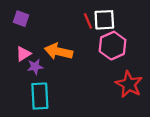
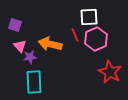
purple square: (21, 19) -> (15, 25), moved
red line: (88, 21) -> (75, 35), moved
pink triangle: (23, 54) -> (20, 46), turned -40

